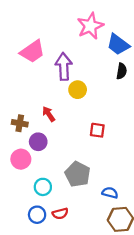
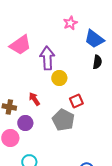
pink star: (90, 26) -> (70, 23), size x0.6
red square: (97, 130) -> (76, 101), moved, turned -32
gray pentagon: (78, 174) -> (63, 120), moved

